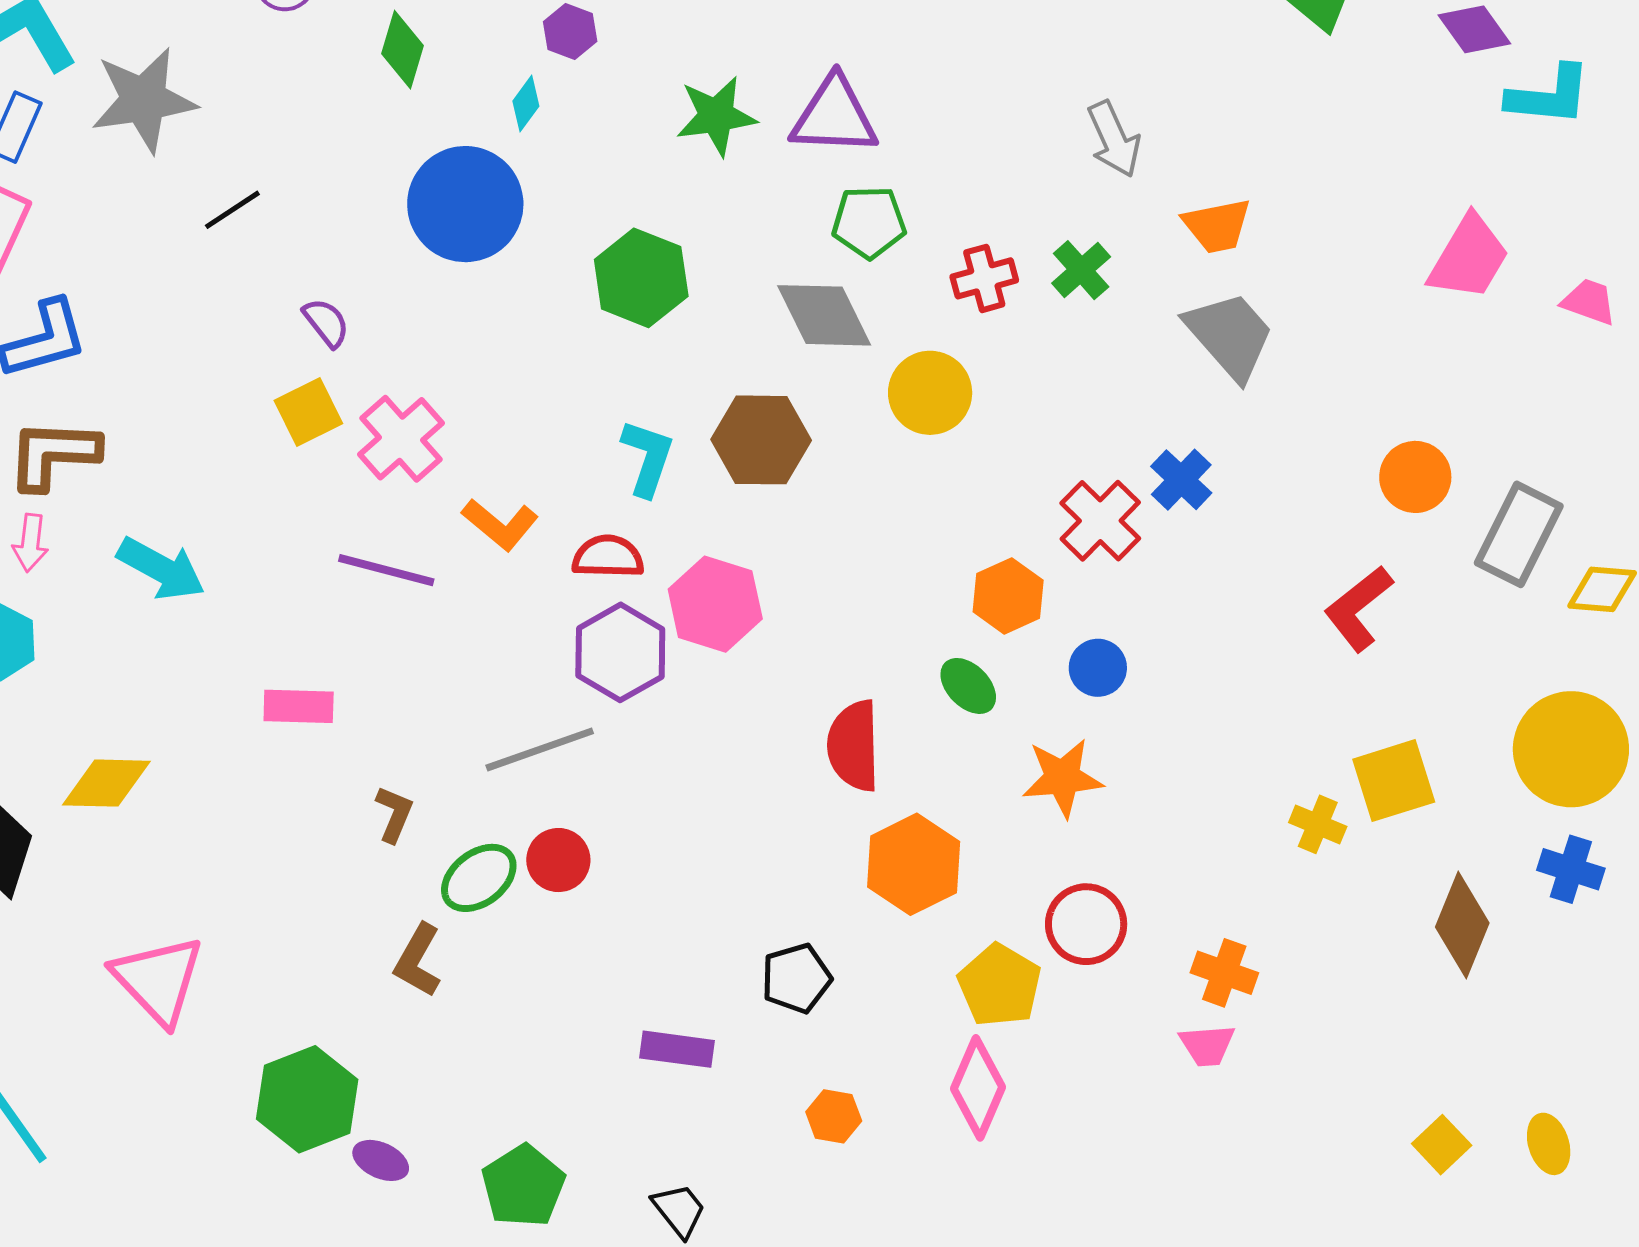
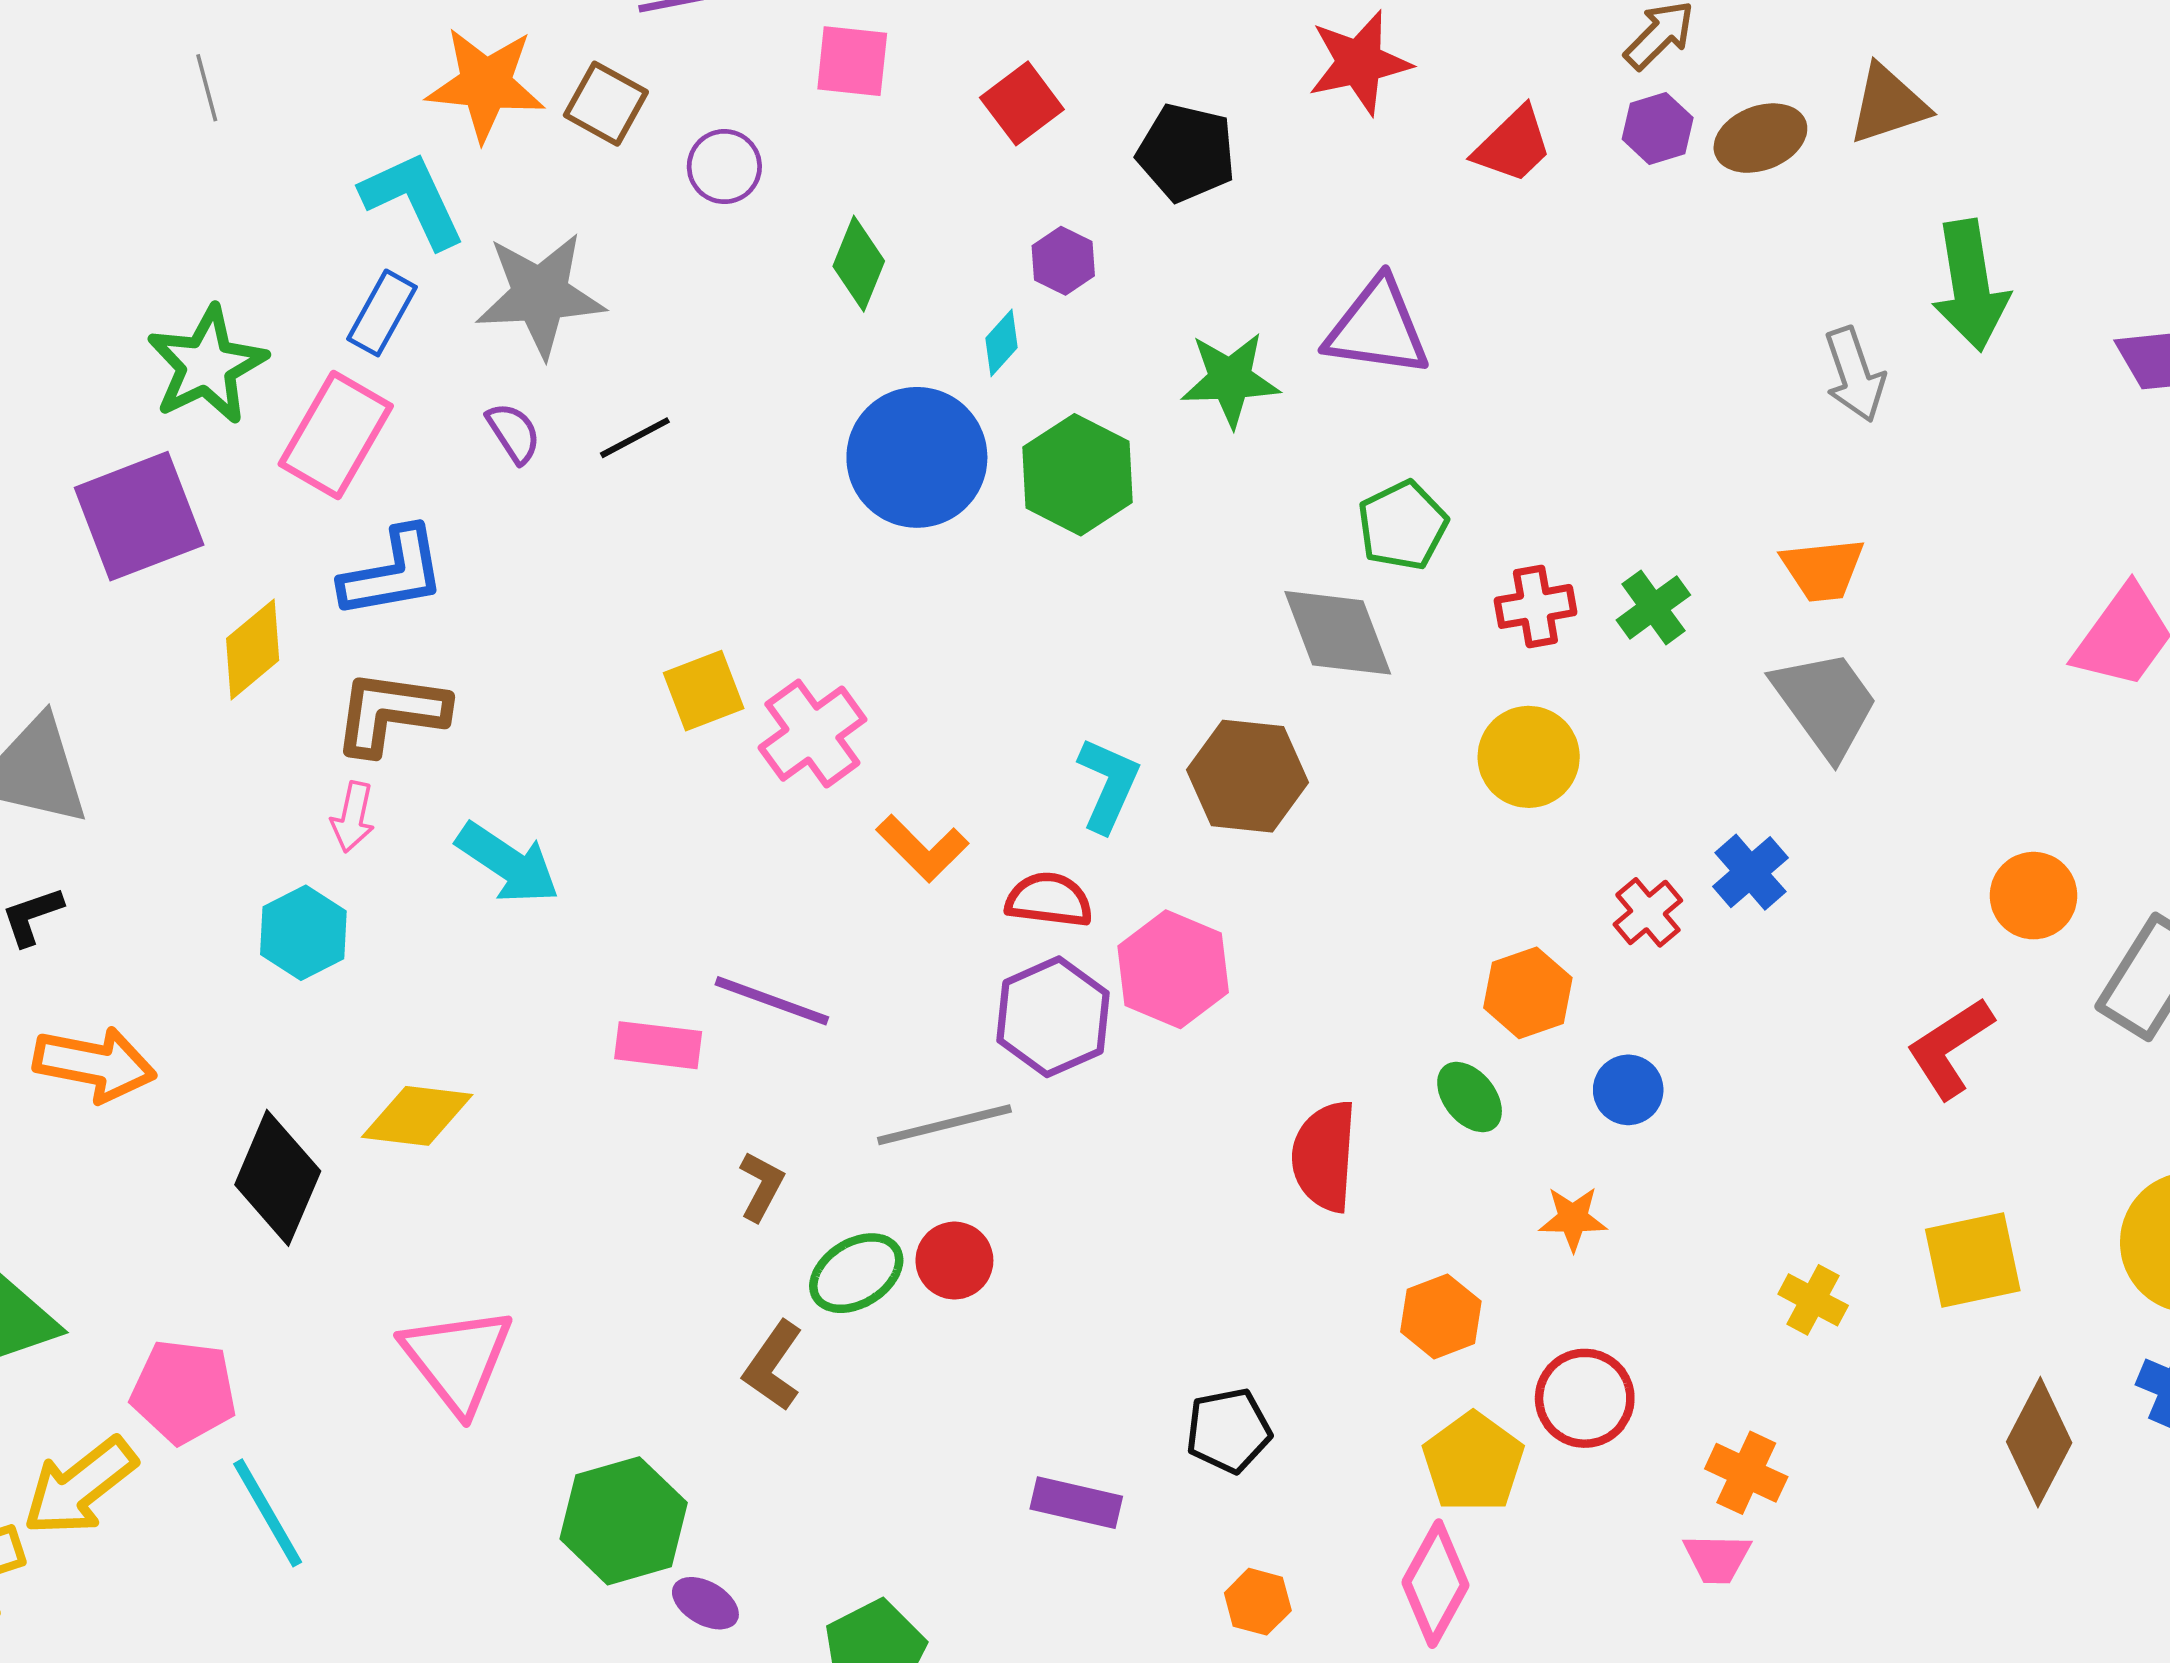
purple triangle: (834, 116) -> (1377, 328), moved
gray arrow: (1114, 139) -> (1855, 375), moved
green pentagon: (869, 222) -> (1402, 525), turned -30
green hexagon: (641, 278) -> (1078, 475), moved
purple semicircle: (326, 323) -> (514, 433), moved
yellow circle: (930, 393) -> (1529, 757), moved
red cross: (1100, 521) -> (1648, 912), size x0.7
purple line: (386, 570) -> (772, 1001), moved
orange star: (1063, 778) -> (1573, 1219), size x0.7
yellow cross: (1318, 824) -> (1813, 1300), moved
orange hexagon: (914, 864) -> (1441, 1316), moved, size x0.7

